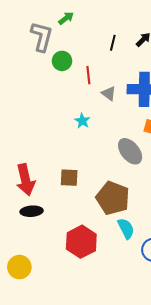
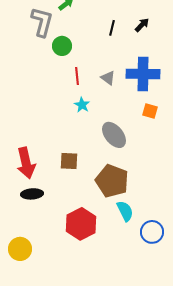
red line: (88, 75) -> (77, 76), moved
gray ellipse: (130, 151) -> (114, 135), moved

